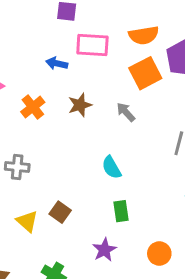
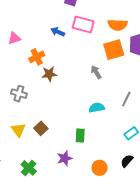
brown star: (80, 105) -> (49, 74), moved
cyan semicircle: (111, 167) -> (97, 108), moved, turned 98

